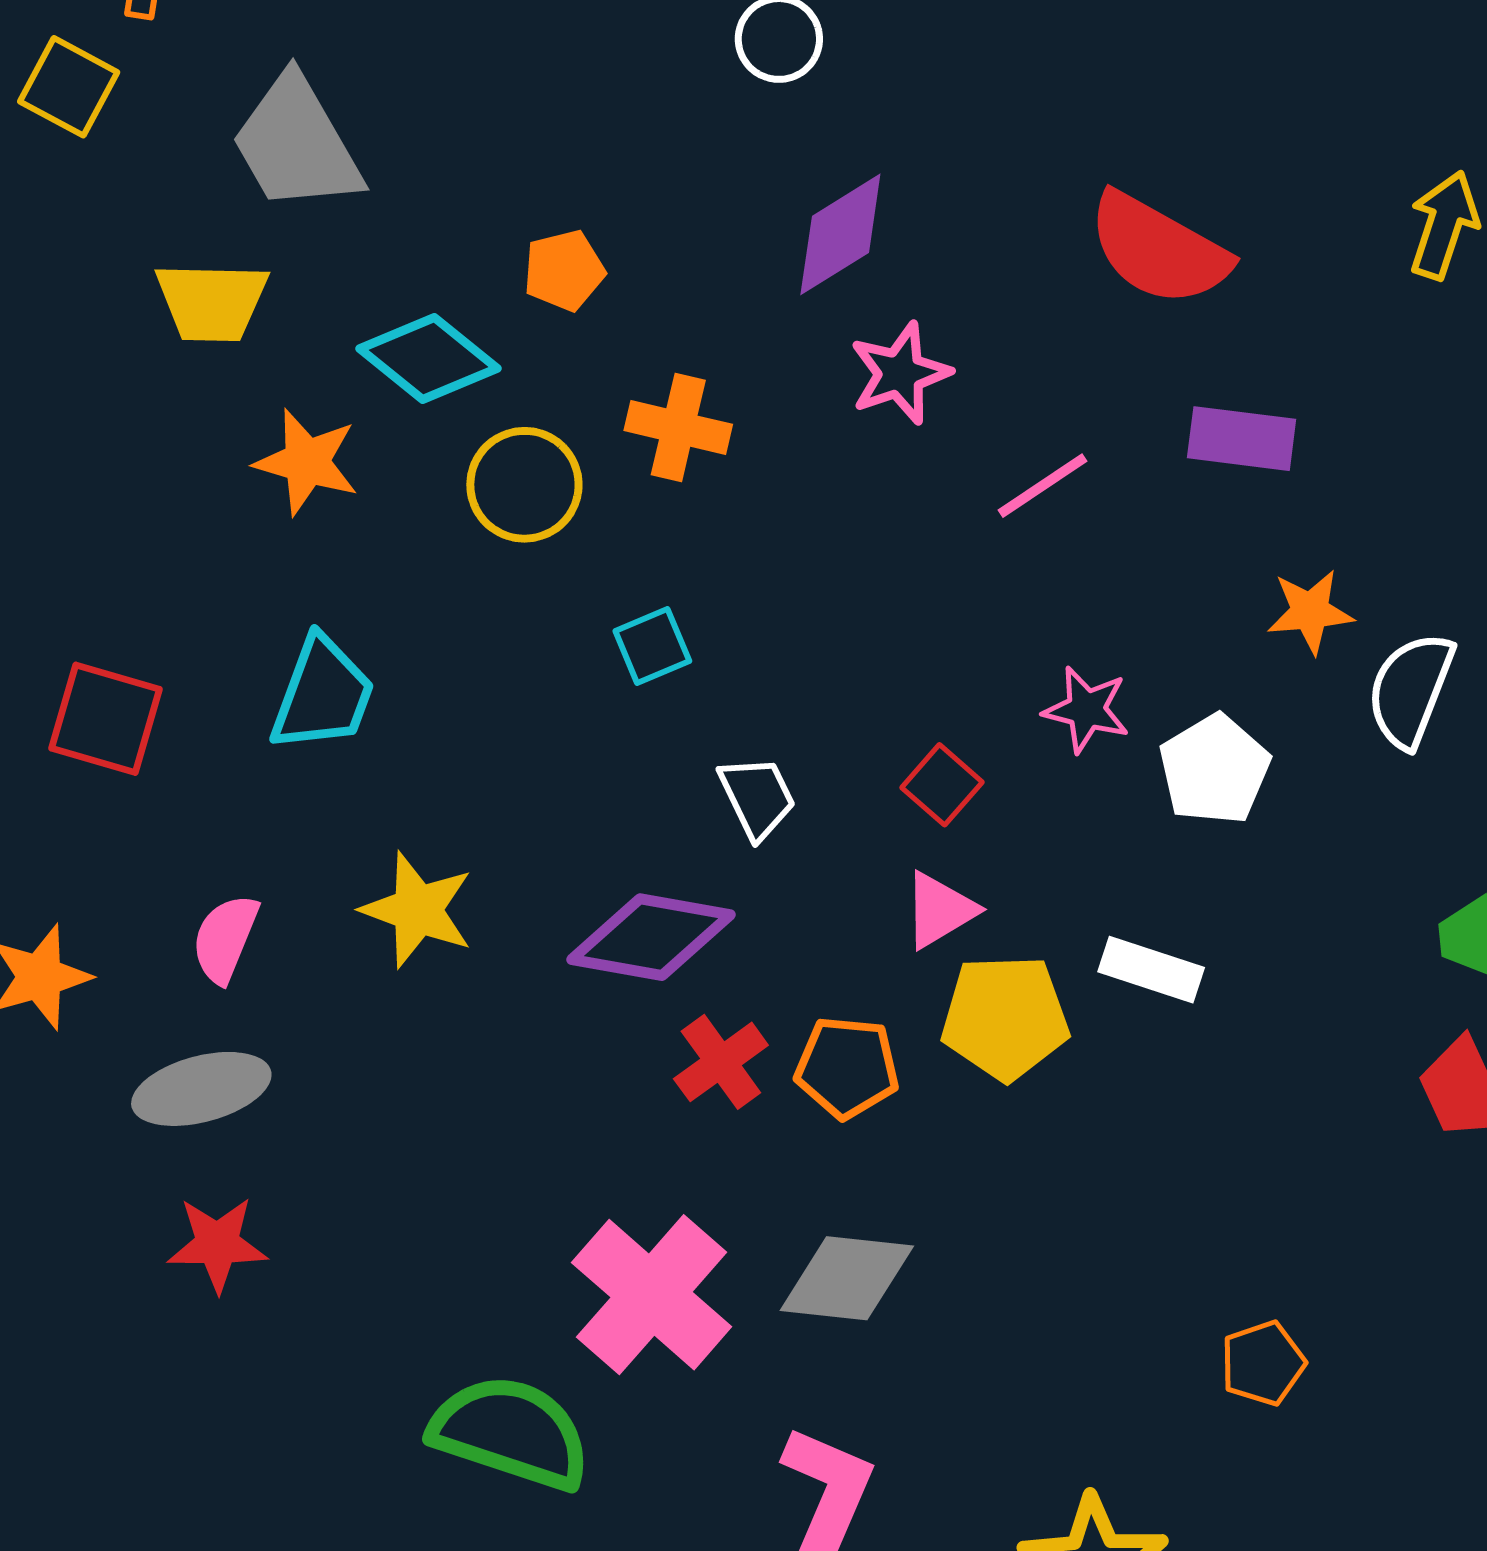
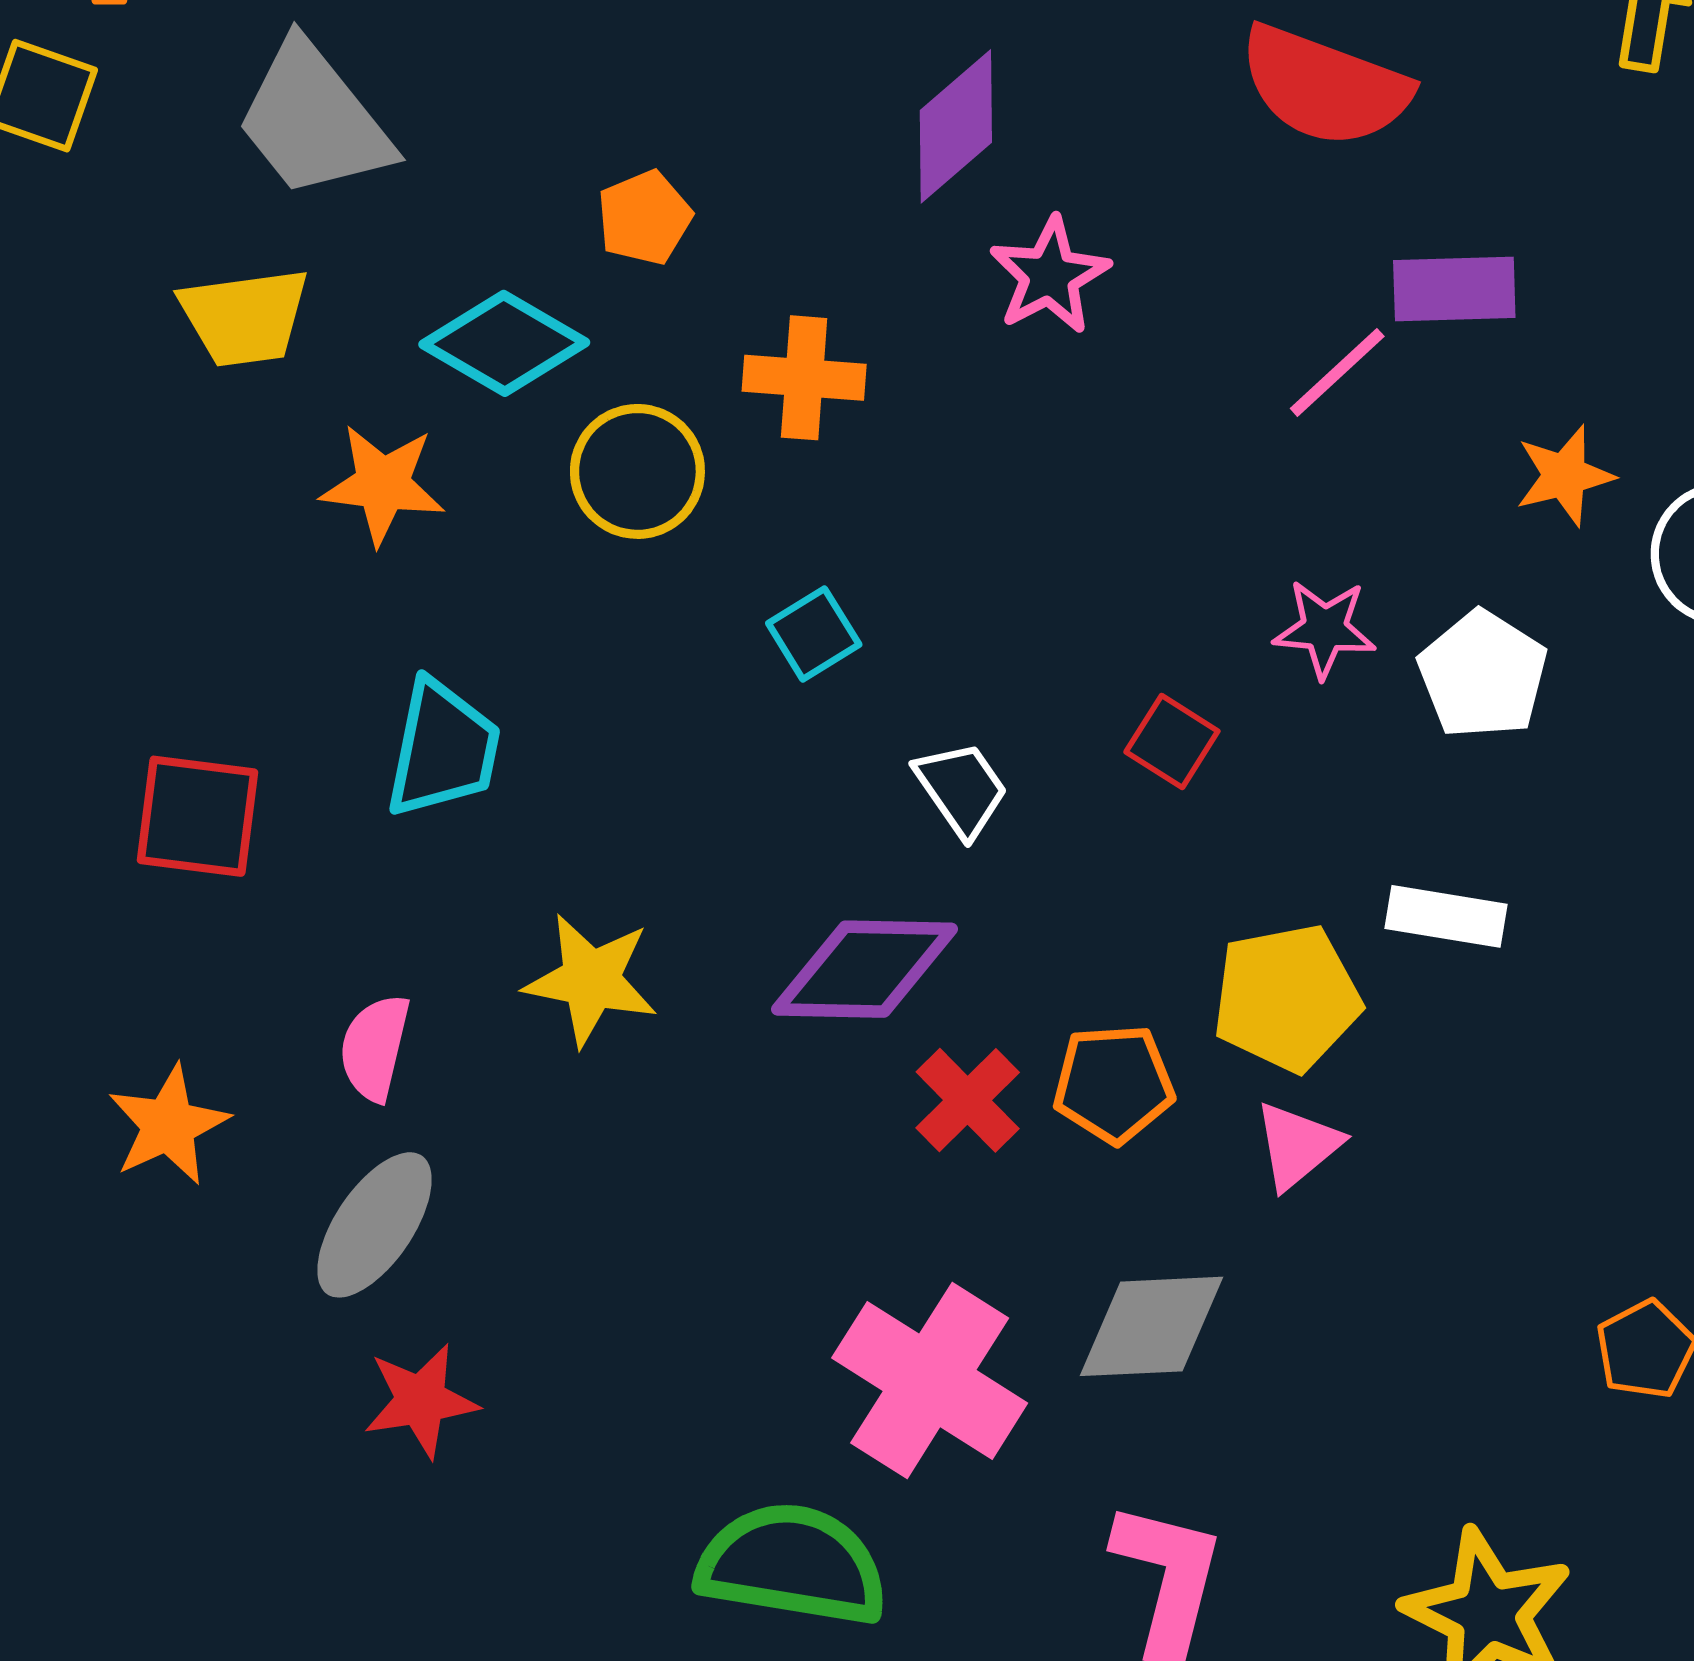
pink line: (1042, 486) -> (1337, 372), moved
pink triangle: (940, 910) -> (1297, 1145), moved
gray ellipse: (201, 1089) -> (374, 1225), turned -32

